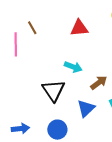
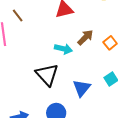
brown arrow: (99, 83) -> (85, 37), moved

